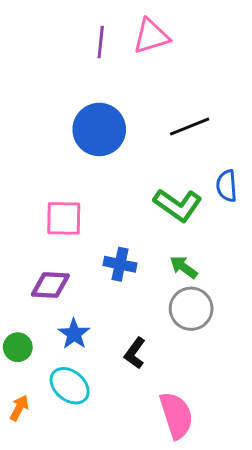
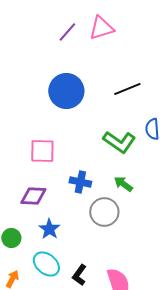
purple line: (101, 42) -> (67, 32), turned 35
gray circle: (191, 309) -> (104, 212), moved
black L-shape: (135, 353) -> (79, 275), moved

